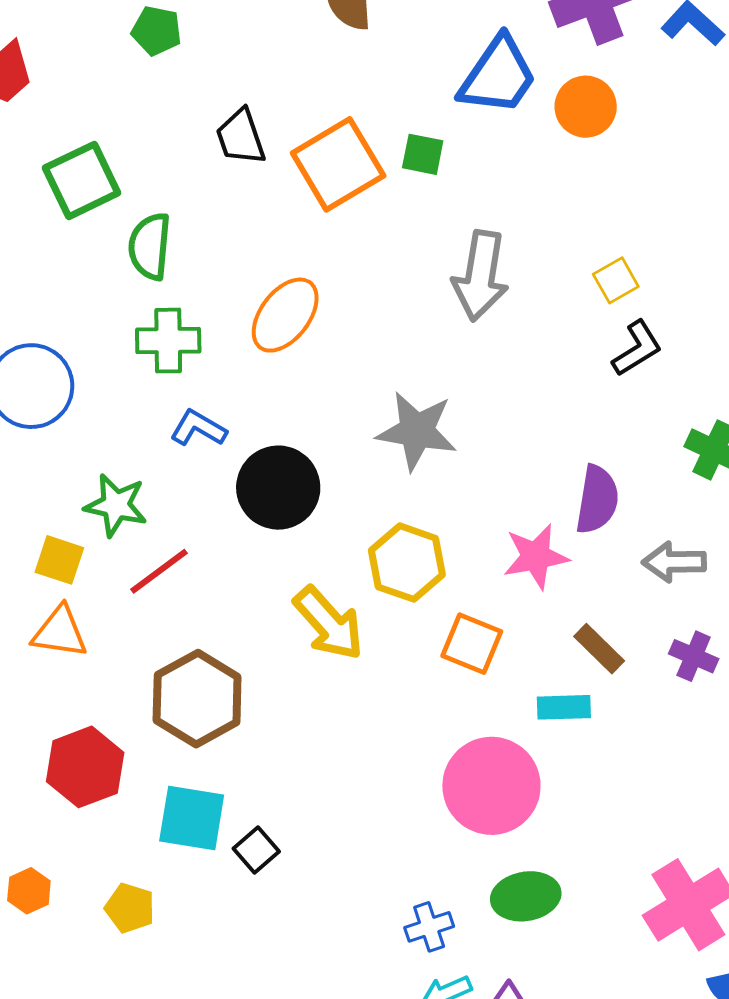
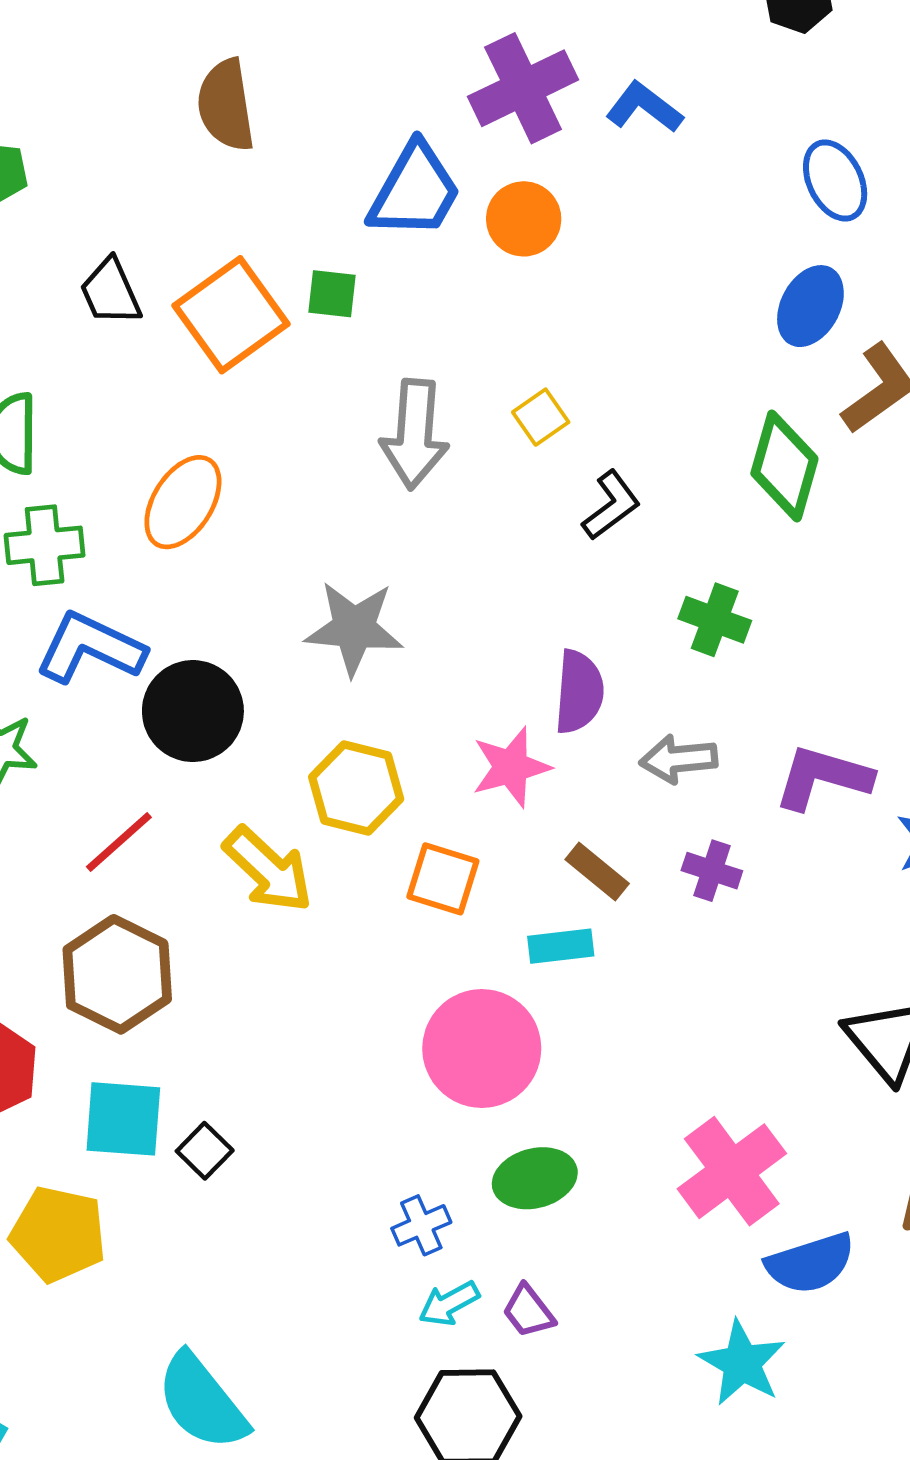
yellow square: (616, 280) -> (541, 417), moved
blue L-shape: (198, 428) -> (90, 648), size x1.6
red line: (159, 571) -> (119, 842), moved
yellow pentagon: (130, 908) -> (58, 1234), size x1.6

